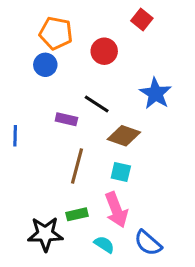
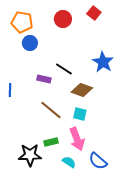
orange pentagon: (56, 33) -> (22, 22), moved
red circle: (104, 51) -> (63, 19), moved
brown line: (77, 166) -> (51, 110), turned -65

